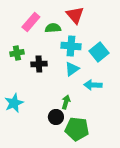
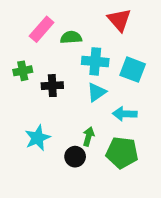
red triangle: (75, 15) -> (119, 20), moved
cyan square: (99, 52) -> (133, 70), turned -30
cyan star: (14, 103) -> (38, 138), moved
green pentagon: (77, 129) -> (122, 153), moved

